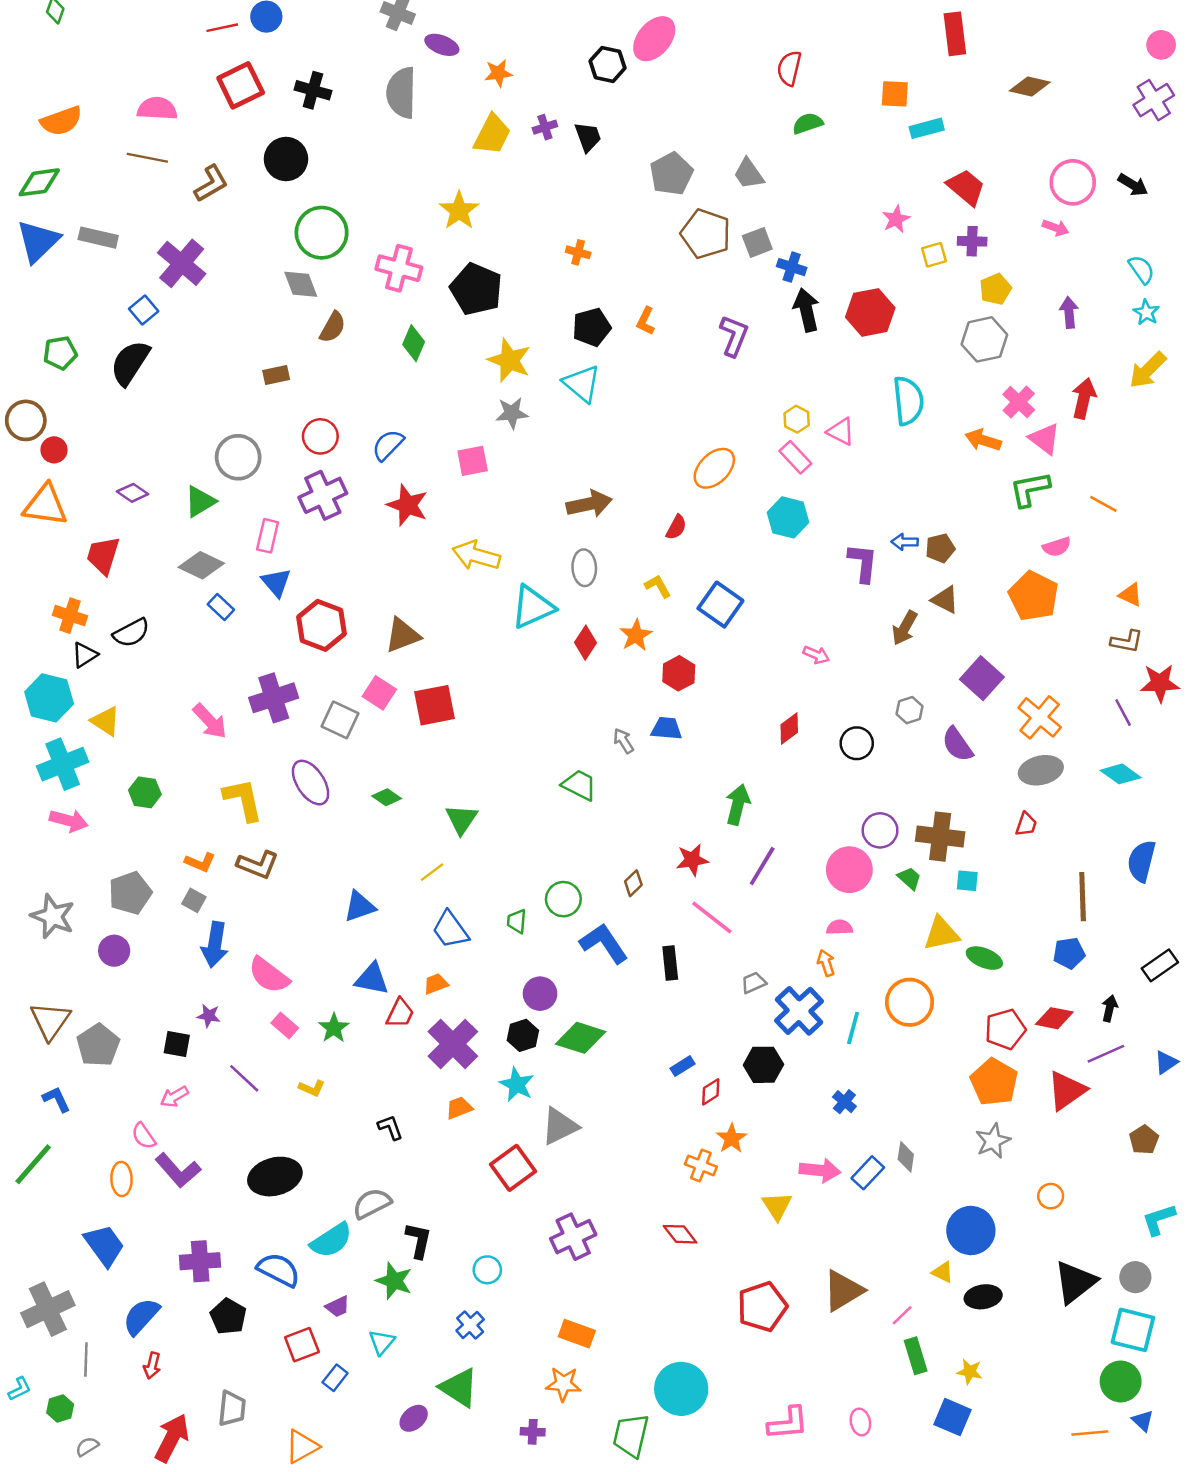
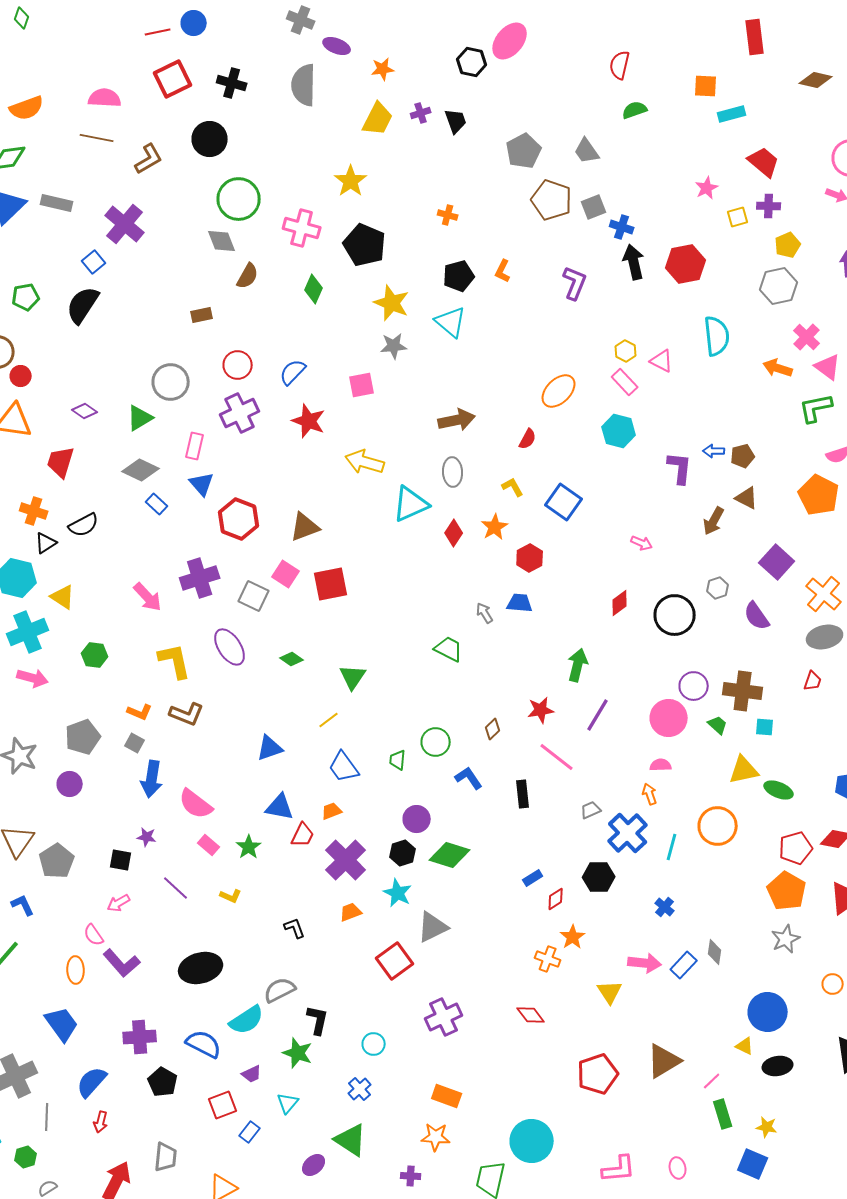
black circle: (857, 743) -> (675, 615), size x1.5
blue L-shape: (604, 943) -> (469, 778), size x0.7

